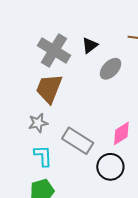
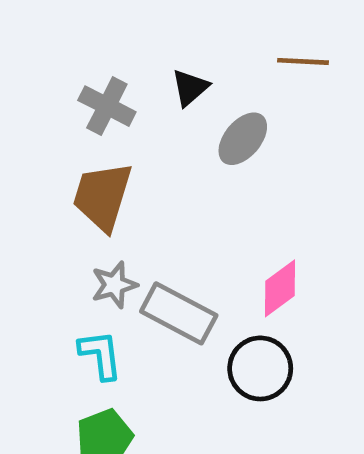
gray cross: (54, 50) -> (107, 106), size x0.7
gray star: (38, 123) -> (114, 285), moved

